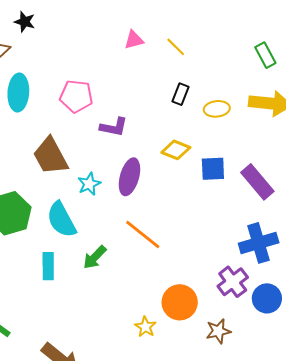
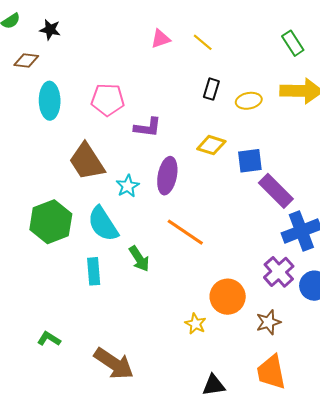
purple rectangle: (257, 182) -> (276, 191), moved
green arrow: (95, 257) -> (139, 259), turned -72

